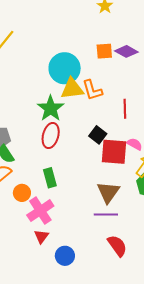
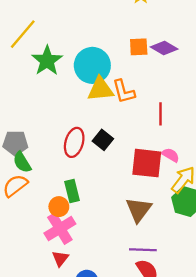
green star: (51, 108) -> (47, 61), moved
black square: (98, 135) -> (103, 140), moved
orange circle: (22, 193) -> (59, 207), moved
purple line: (106, 215) -> (143, 250), moved

